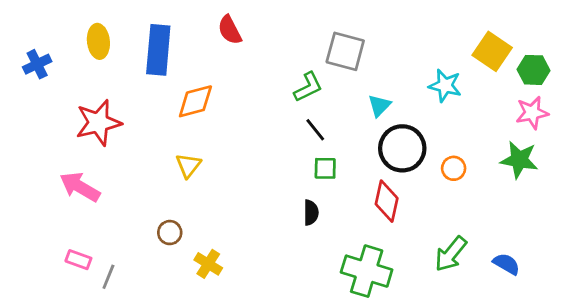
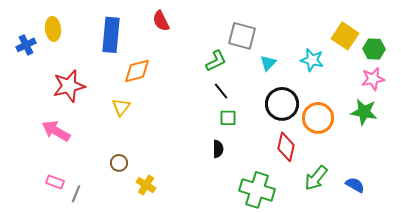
yellow ellipse: (98, 41) -> (53, 29), moved
cyan triangle: (379, 106) -> (268, 63), moved
yellow triangle: (188, 165) -> (121, 107), moved
orange circle: (454, 168) -> (318, 118), size x1.8
red diamond: (387, 201) -> (286, 147), moved

